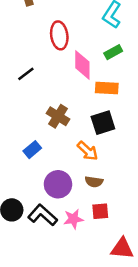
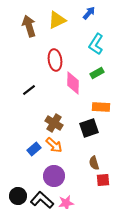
orange rectangle: (107, 88) -> (101, 107), moved
orange arrow: (88, 151) -> (54, 145), moved
brown semicircle: (94, 182) -> (94, 163), moved, turned 64
red square: (100, 211) -> (103, 180), moved

